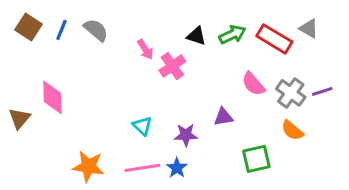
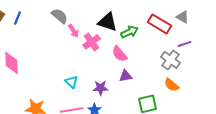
gray semicircle: (96, 30) -> (60, 16), moved
green arrow: (232, 34) -> (130, 32), moved
black triangle: (196, 36) -> (108, 22), size x1.5
pink semicircle: (253, 84) -> (120, 54), moved
purple line: (322, 91) -> (185, 44), moved

